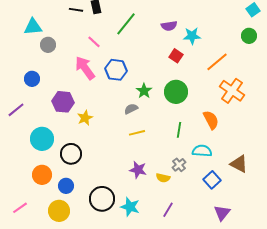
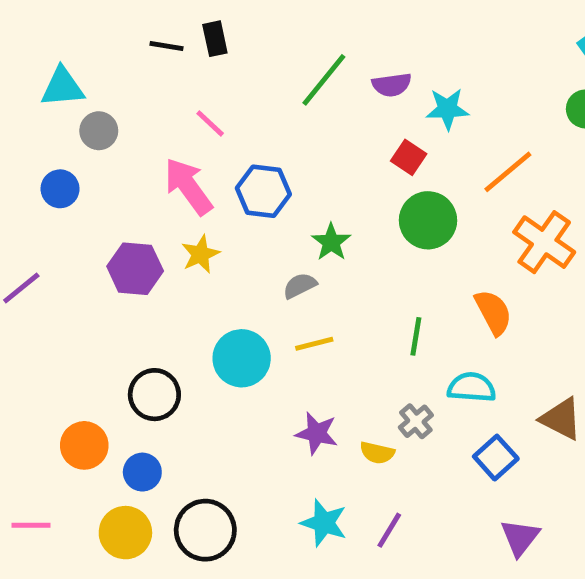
green line: (126, 24) -> (324, 80), moved
blue circle: (32, 79) -> (60, 189), moved
green circle: (176, 92) -> (428, 220), moved
yellow star: (85, 118) -> (200, 254), moved
cyan circle: (42, 139) -> (242, 358), moved
black circle: (102, 199) -> (205, 530), moved
cyan star: (130, 207) -> (324, 523), moved
pink line: (20, 208) -> (31, 525), turned 35

